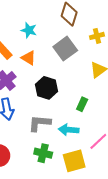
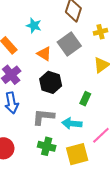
orange triangle: (29, 58) -> (44, 54), moved

